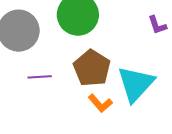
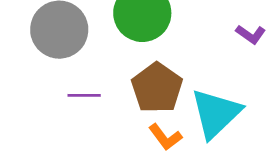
purple L-shape: (157, 25) -> (251, 34), turned -40

